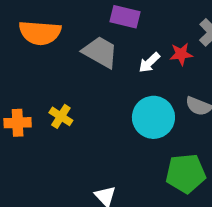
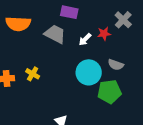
green pentagon: (186, 173) -> (109, 92), moved

